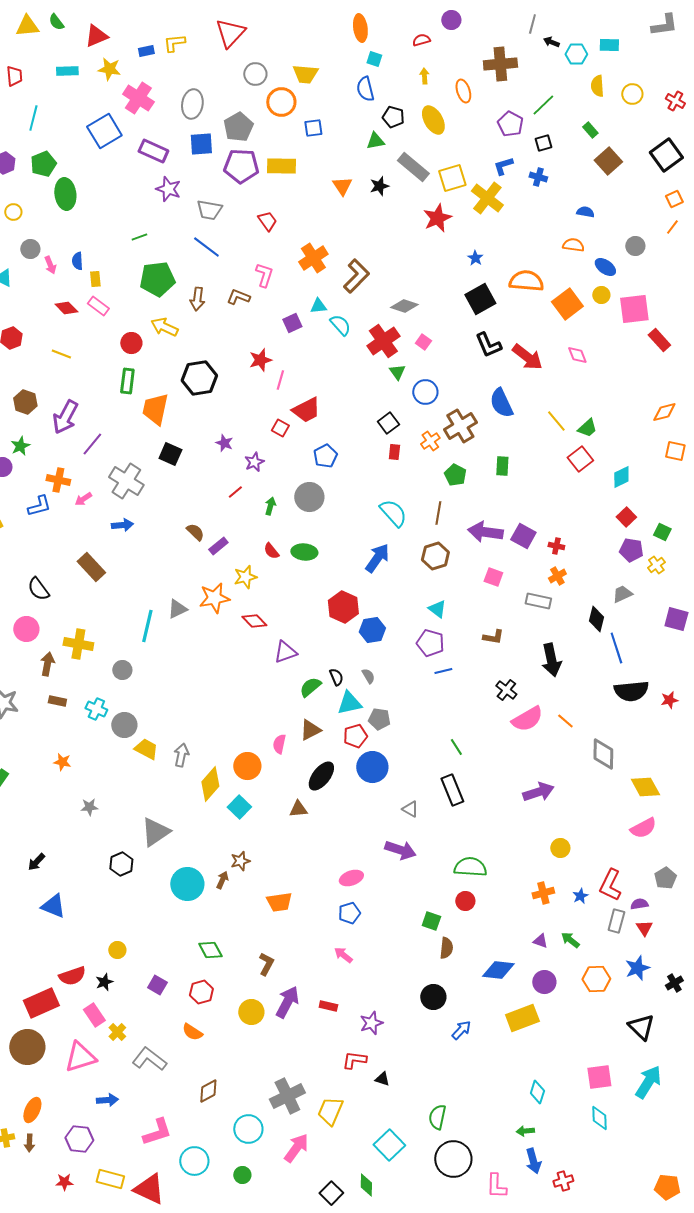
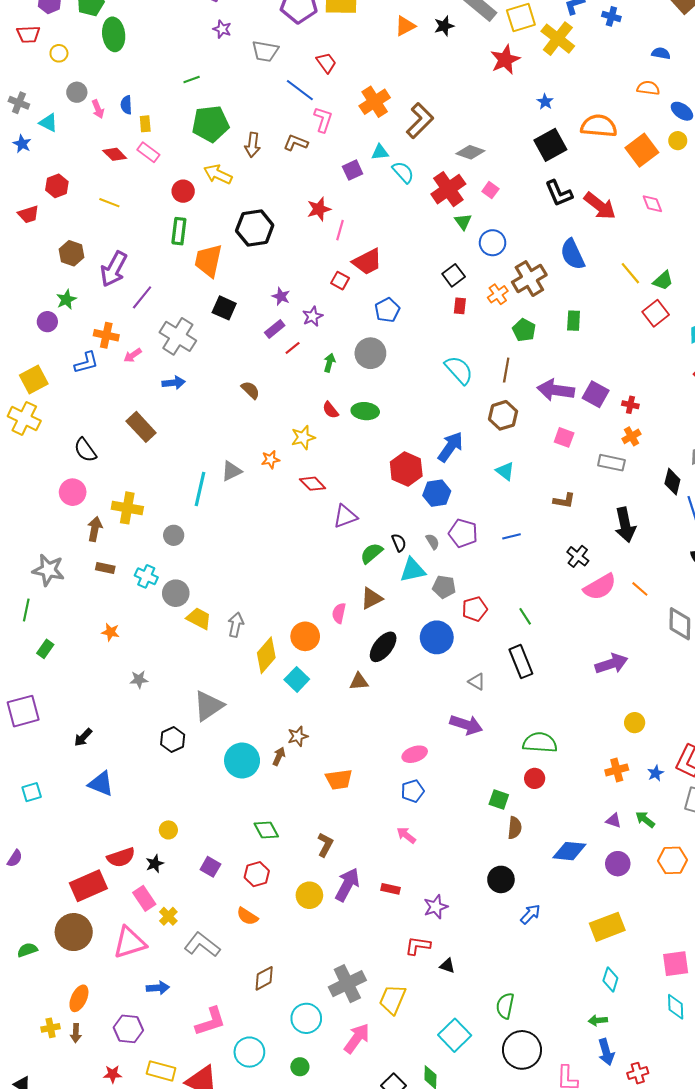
orange triangle: (342, 186) -> (405, 26), turned 35
purple star: (168, 189) -> (222, 29), size x0.7
blue line: (206, 247) -> (300, 90), moved
purple rectangle: (218, 546) -> (275, 329), moved
blue arrow: (377, 558) -> (450, 447), moved
orange star: (214, 598) -> (270, 460), size x0.6
purple pentagon: (430, 643) -> (463, 533), moved
red pentagon: (355, 736) -> (475, 609), moved
yellow rectangle: (522, 1018) -> (607, 927), moved

